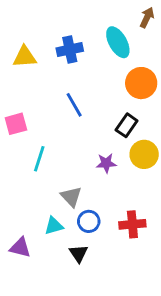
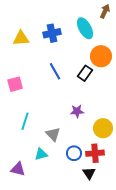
black rectangle: (127, 125) -> (85, 73), moved
yellow circle: (144, 154) -> (103, 128), moved
cyan line: (39, 159) -> (25, 121), moved
blue circle: (89, 221) -> (74, 153), moved
black triangle: (79, 253) -> (89, 173), moved

